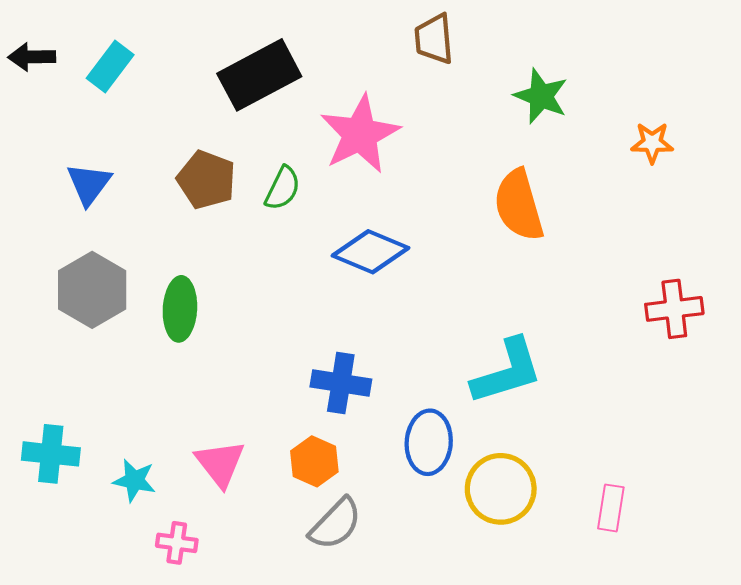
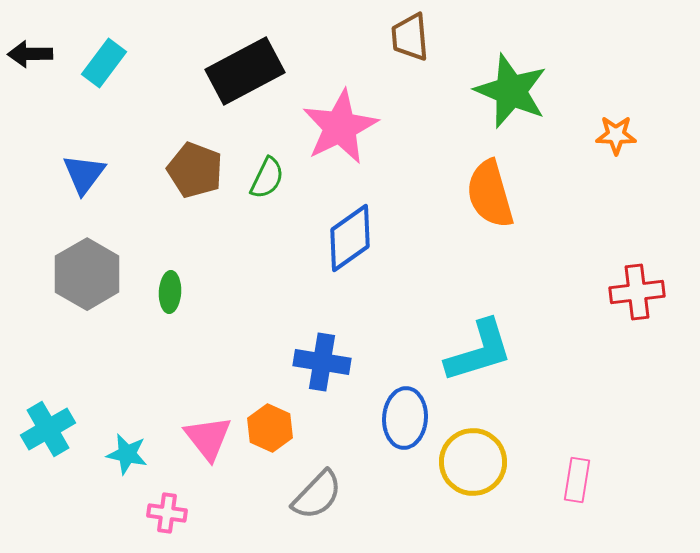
green star: (541, 96) -> (511, 91), size x1.4
blue diamond: (370, 252) -> (350, 238), turned -58
green ellipse: (180, 309) -> (170, 292), size x0.7
cyan cross: (51, 454) -> (48, 429), turned -36
orange hexagon: (314, 461) -> (270, 428), moved

